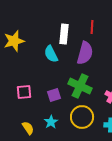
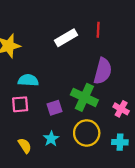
white rectangle: (64, 34) -> (66, 38), turned 54
purple semicircle: (85, 53) -> (103, 71), moved
cyan semicircle: (51, 54) -> (28, 80), moved, turned 120

